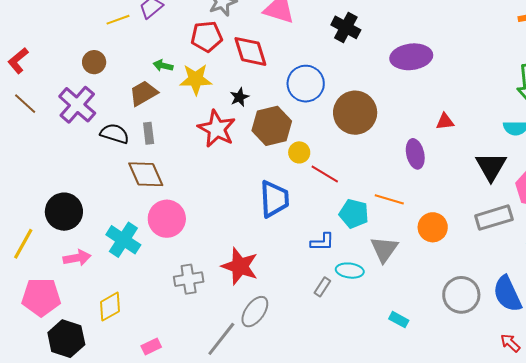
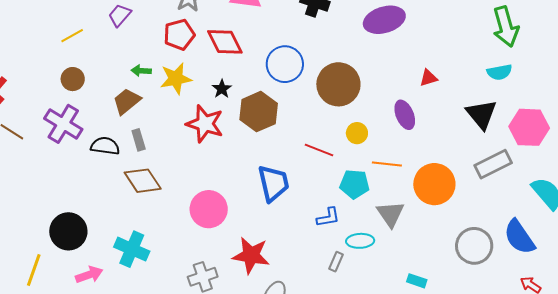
yellow line: (118, 20) -> (72, 36), moved
yellow circle: (299, 152) -> (357, 133), moved
pink circle: (167, 219) -> (209, 209), moved
orange circle: (433, 227) -> (434, 184), size x1.4

